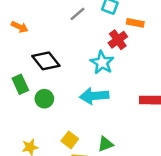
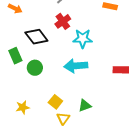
red cross: (118, 40) -> (63, 21), moved
cyan star: (102, 63) -> (83, 39), turned -30

